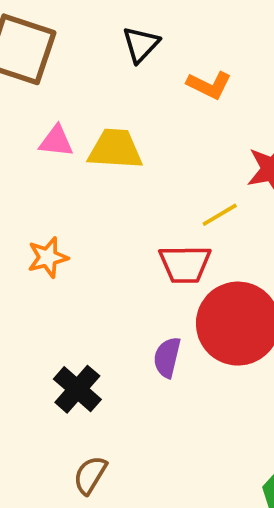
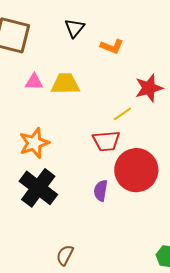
orange star: (48, 257) -> (34, 143), size x1.4
black cross: (77, 389) -> (38, 188), moved, size x1.5

